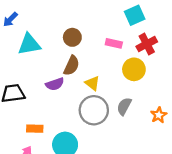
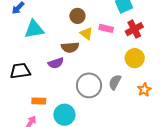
brown circle: (72, 37) -> (77, 16), moved
brown semicircle: (71, 66) -> (70, 47), turned 60
yellow circle: (134, 69) -> (135, 58), moved
yellow triangle: (92, 83) -> (86, 33), moved

